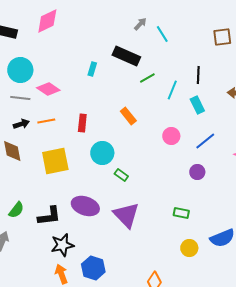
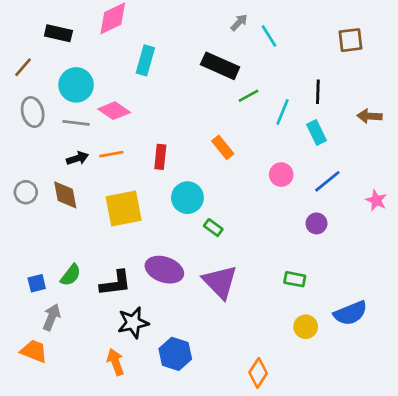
cyan rectangle: (92, 69) -> (145, 60), moved, size x1.5
orange arrow: (61, 274) -> (115, 362), moved

